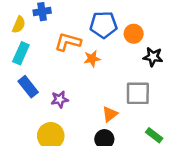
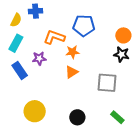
orange circle: (134, 34) -> (123, 35), moved
purple star: (60, 99) -> (39, 58), moved
orange triangle: (110, 114) -> (72, 72), moved

